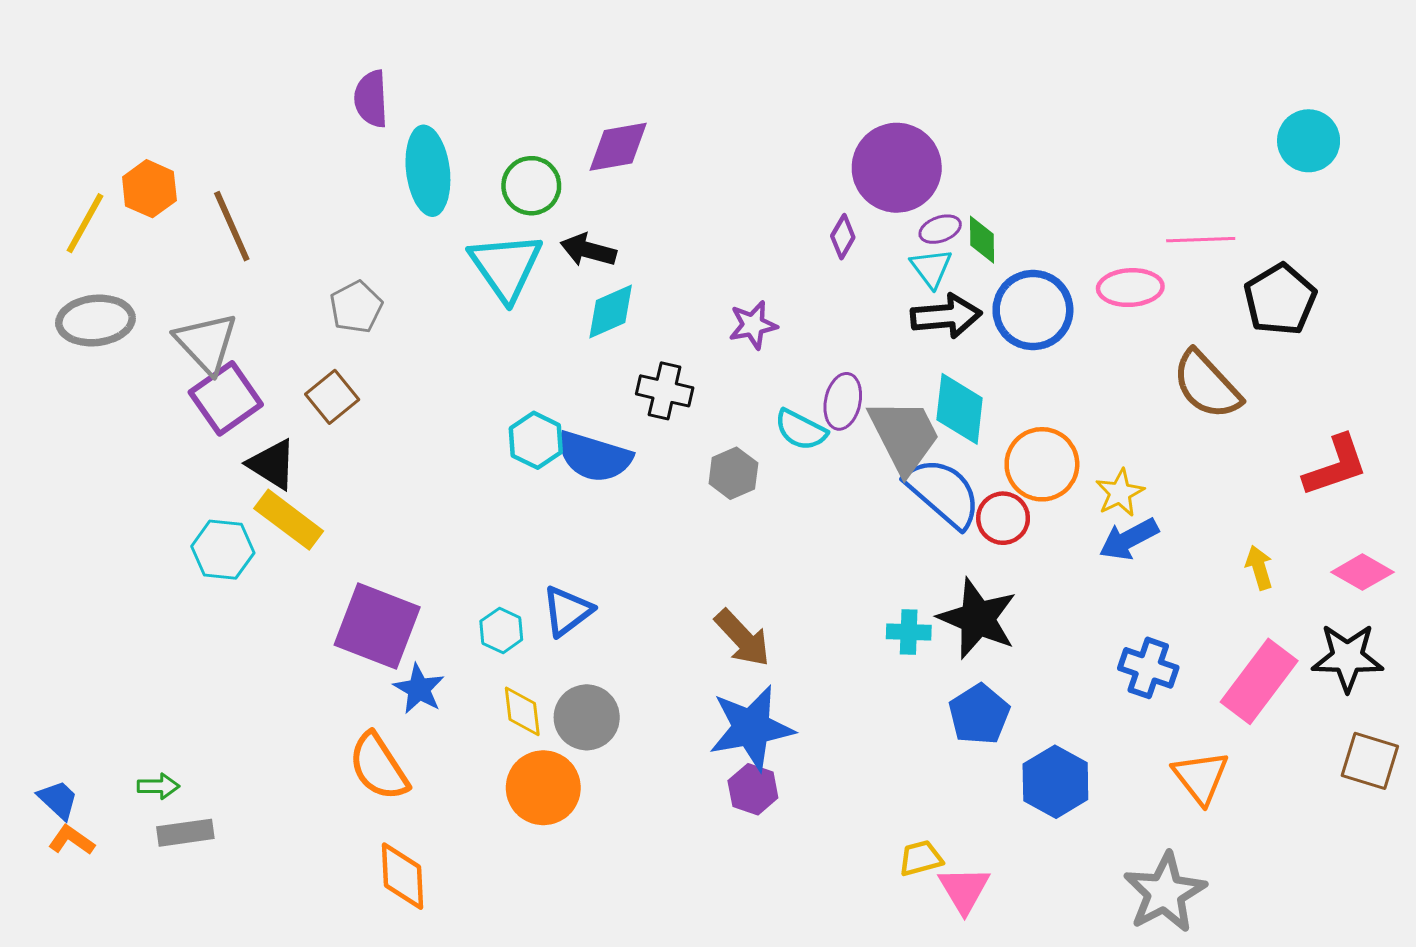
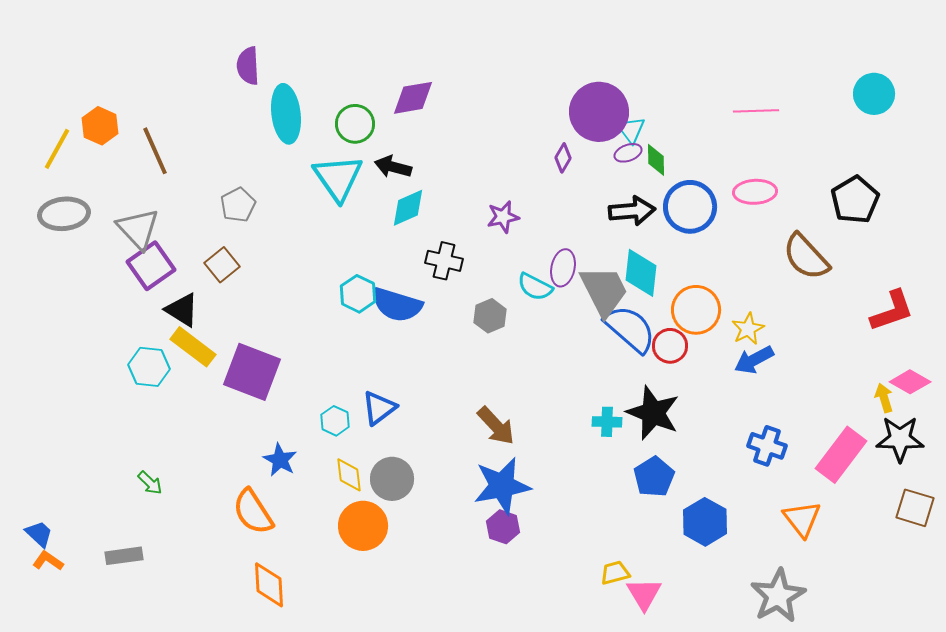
pink line: (1201, 240) -> (756, 111), moved
cyan triangle: (931, 268) -> (631, 130), moved
yellow arrow: (1259, 568) -> (884, 398), moved
purple square: (377, 626) -> (252, 372), moved
green arrow: (158, 786) -> (150, 483), moved, turned 44

